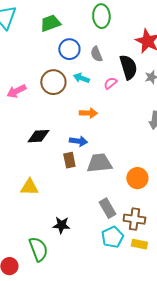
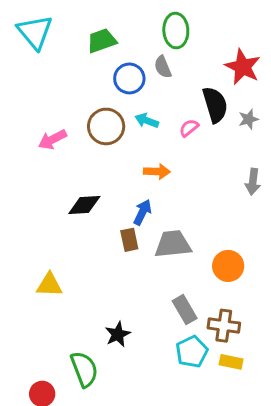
gray semicircle: (96, 54) -> (163, 67), moved
blue arrow: (78, 141) -> (142, 212), turned -72
yellow triangle: (29, 187) -> (49, 285), moved
black star: (61, 225) -> (118, 334), turned -30

